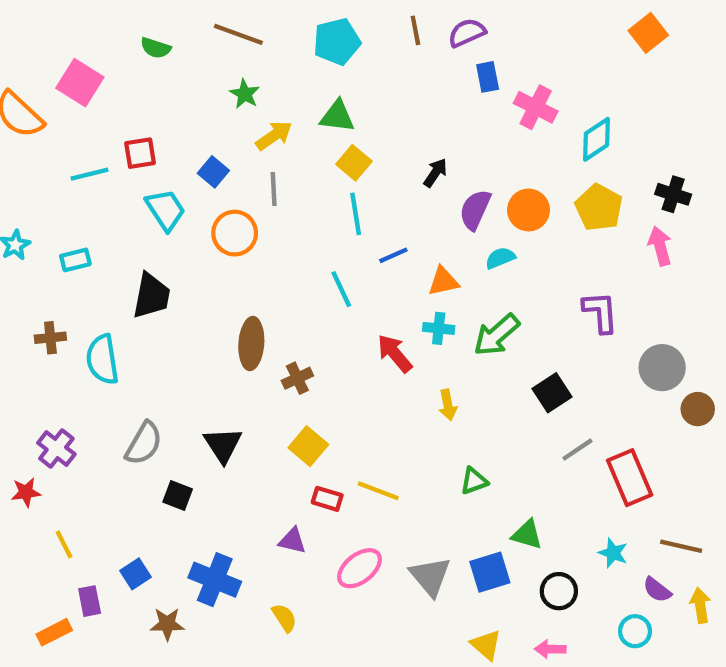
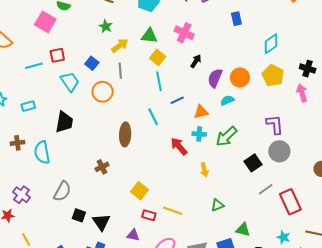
blue rectangle: (488, 77) -> (236, 19), moved
pink square: (80, 83) -> (45, 22), moved
pink cross: (536, 107) -> (184, 33), moved
brown ellipse: (251, 344) -> (125, 134), moved
gray circle: (662, 368) -> (279, 151), moved
brown cross: (297, 378) -> (102, 167), moved
black triangle: (223, 445) -> (101, 222), moved

